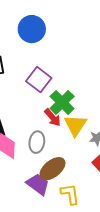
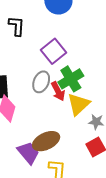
gray ellipse: (37, 142) -> (41, 82), moved

